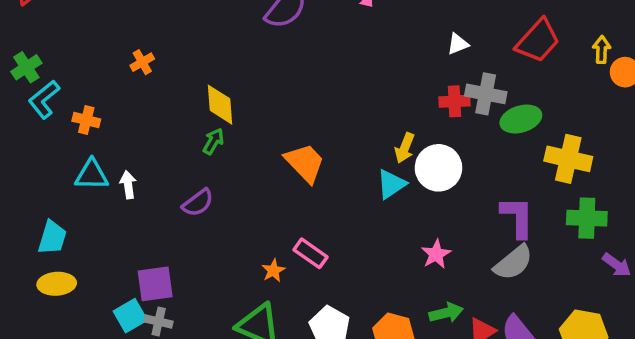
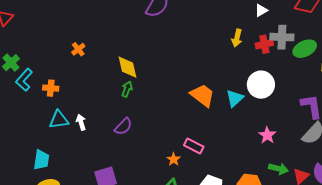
yellow arrow: (405, 148) -> (237, 38), moved
orange trapezoid: (305, 163) -> (202, 95), moved
green arrow: (446, 313) -> (278, 169), turned 36

